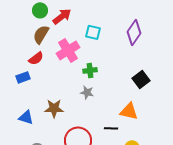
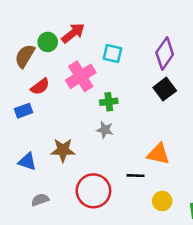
green circle: (40, 10) -> (48, 42), moved
brown semicircle: (41, 34) -> (25, 56), moved
black square: (141, 79) -> (165, 89), moved

